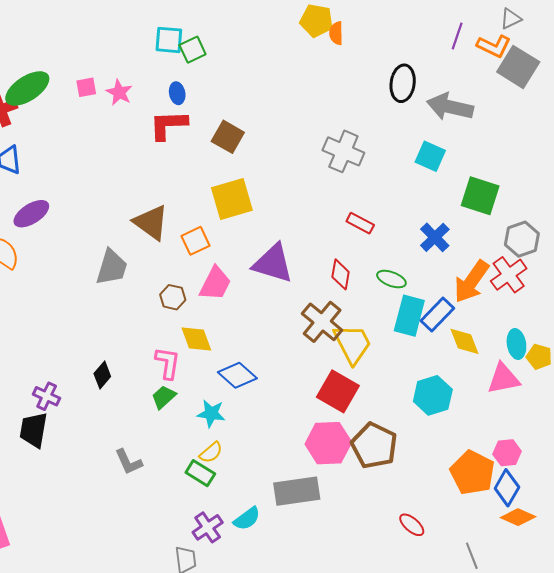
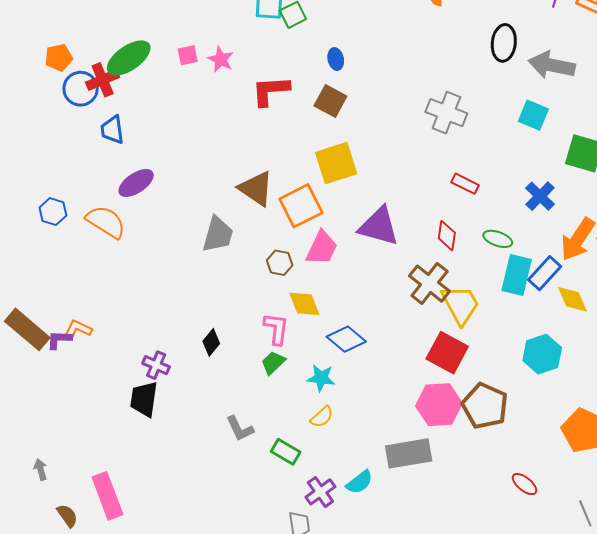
blue ellipse: (177, 93) -> (336, 59), moved
orange square: (196, 241) -> (301, 206), size x1.5
green rectangle: (200, 473) -> (286, 452), moved

